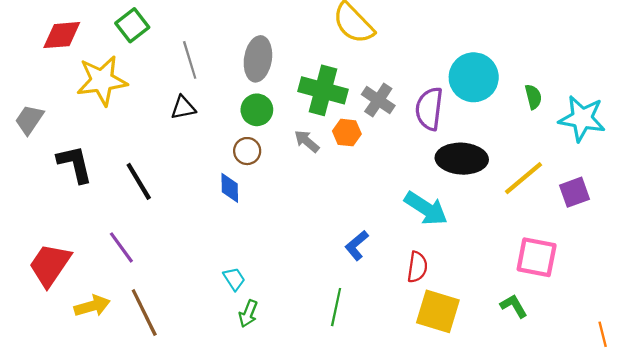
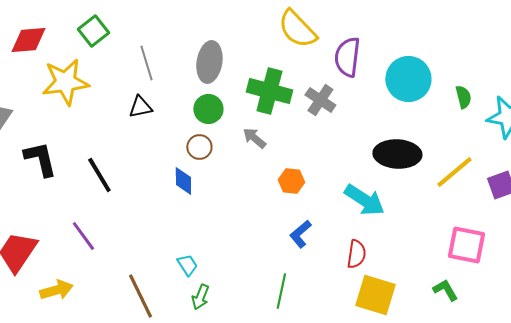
purple semicircle: (429, 109) -> (347, 57), moved
orange hexagon: (347, 133) -> (291, 181), moved
brown line: (144, 313) -> (140, 296), moved

